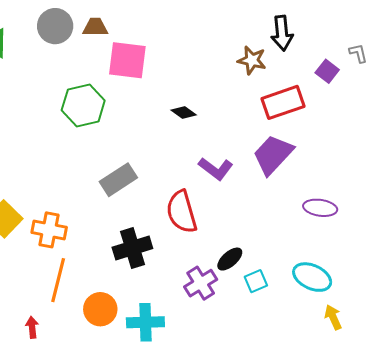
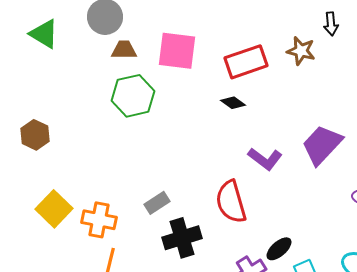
brown trapezoid: (95, 27) -> (124, 50), moved
black arrow: (282, 33) -> (331, 24), size x0.7
red rectangle: (283, 102) -> (246, 62), moved
gray rectangle: (118, 180) -> (157, 203), moved, size x0.7

